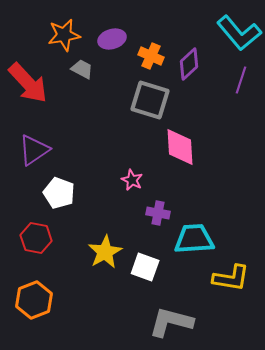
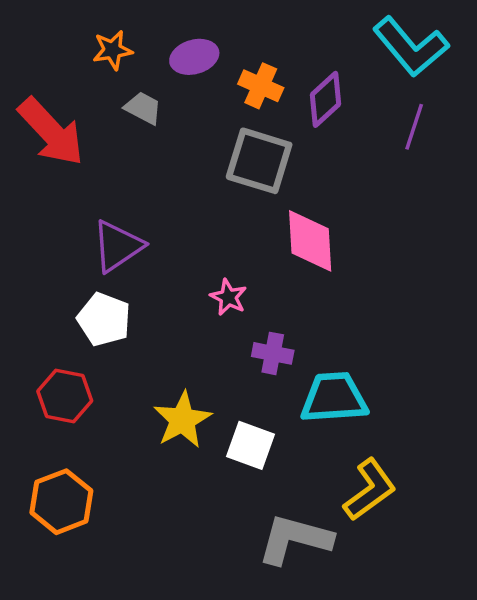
orange star: (64, 35) -> (112, 50), size x0.7
purple triangle: (34, 150) -> (118, 246), moved
yellow L-shape: (231, 278) -> (370, 490), moved, turned -45

